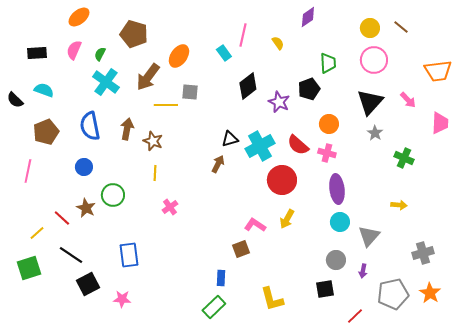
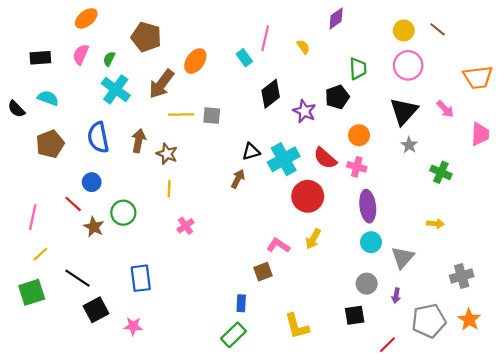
gray square: (190, 92) -> (212, 116), moved
pink line: (28, 171) -> (33, 217), moved
red line: (62, 218) -> (73, 204), moved

